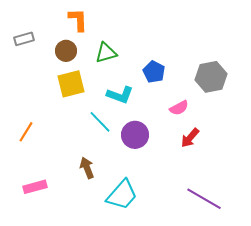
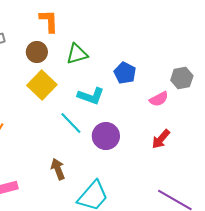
gray hexagon: (211, 77) -> (182, 78), size x0.7
yellow square: (71, 84) -> (42, 85), turned -32
pink semicircle: (179, 108) -> (159, 99), moved

